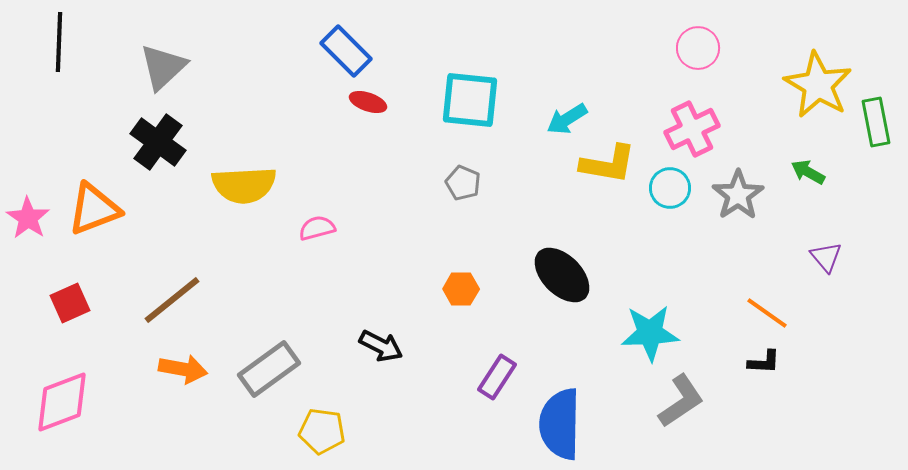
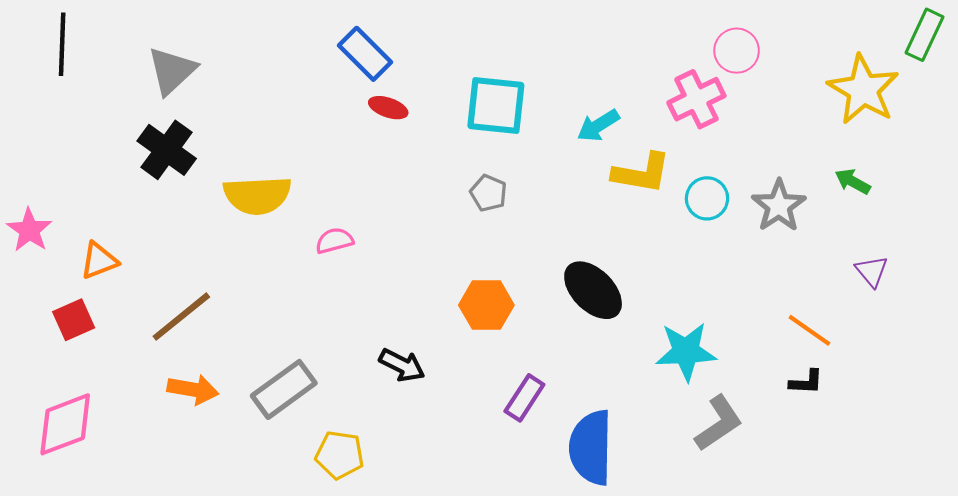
green rectangle: (876, 122) -> (924, 35), moved, turned 36
pink cross: (692, 129) -> (696, 99), moved
orange triangle: (94, 209) -> (99, 261), moved, size x0.7
orange hexagon: (461, 289) -> (486, 305), size x1.4

